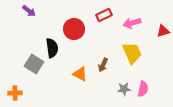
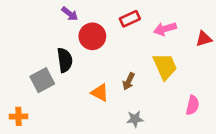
purple arrow: (29, 11) -> (70, 14), moved
gray square: (34, 64) -> (42, 80), turned 30
gray star: (124, 89) -> (135, 119), moved
pink semicircle: (143, 89) -> (193, 105), moved

